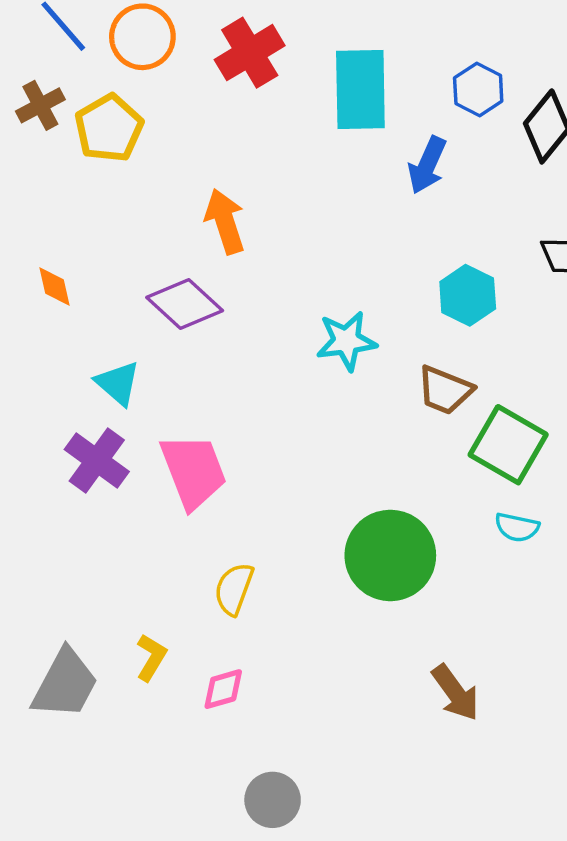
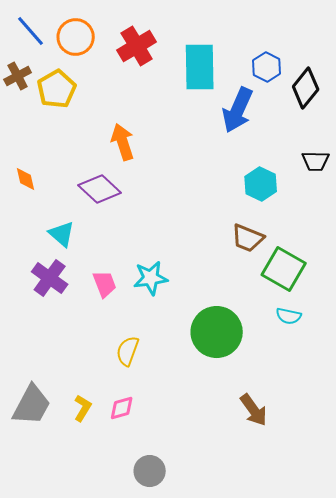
blue arrow: (427, 165) -> (238, 110), size x1.4
cyan star: (346, 341) -> (151, 278), moved
pink trapezoid: (193, 471) -> (105, 284), size x0.6
yellow L-shape: (151, 657) -> (83, 408), moved

